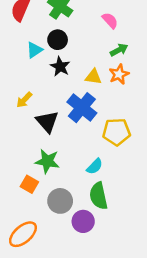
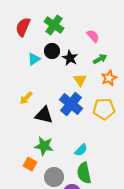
black star: (60, 67) -> (70, 58), moved
orange star: (119, 74) -> (109, 78), moved
yellow triangle: (93, 77) -> (80, 80), turned 48
black triangle: (47, 122) -> (44, 115), turned -36
yellow pentagon: (116, 132) -> (104, 109), moved

